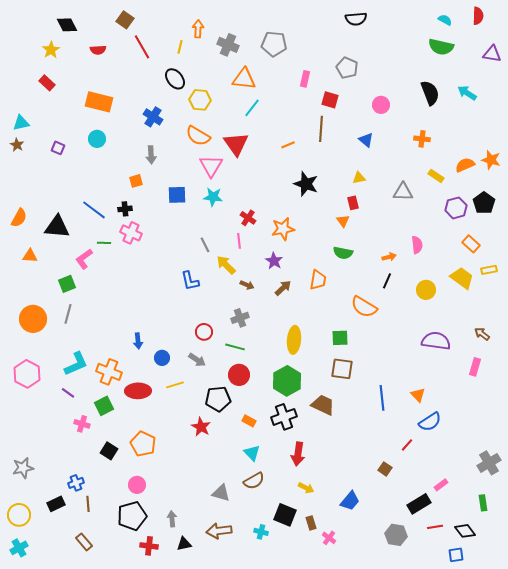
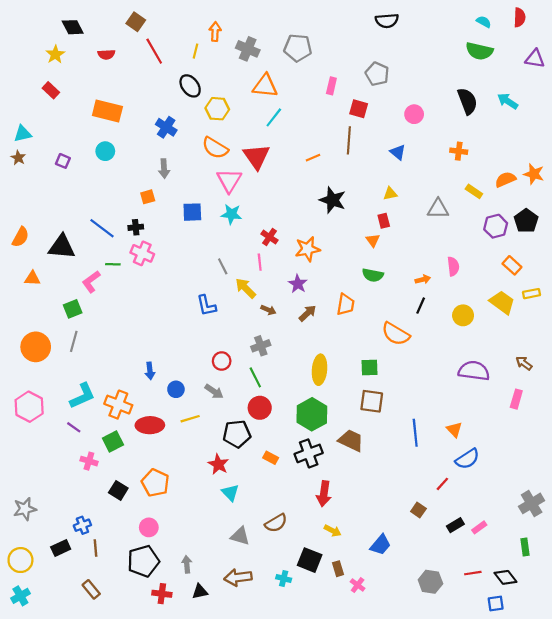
green line: (235, 347) -> (255, 377), turned 48
cyan triangle: (252, 453) -> (230, 493), moved
black rectangle: (419, 504) -> (455, 525), moved, size x0.7

